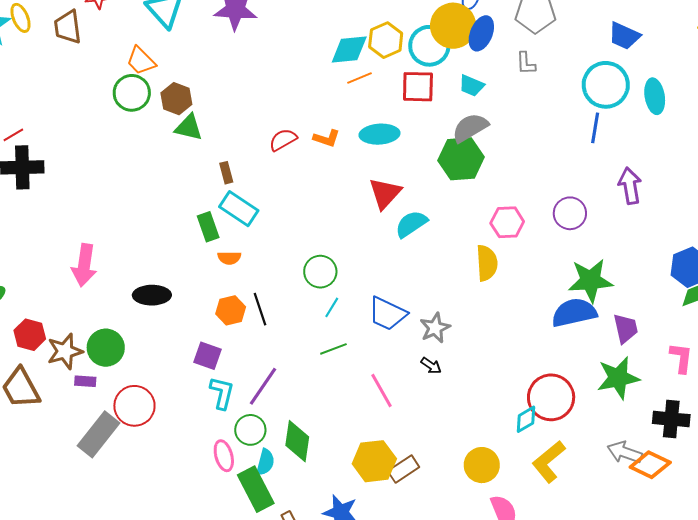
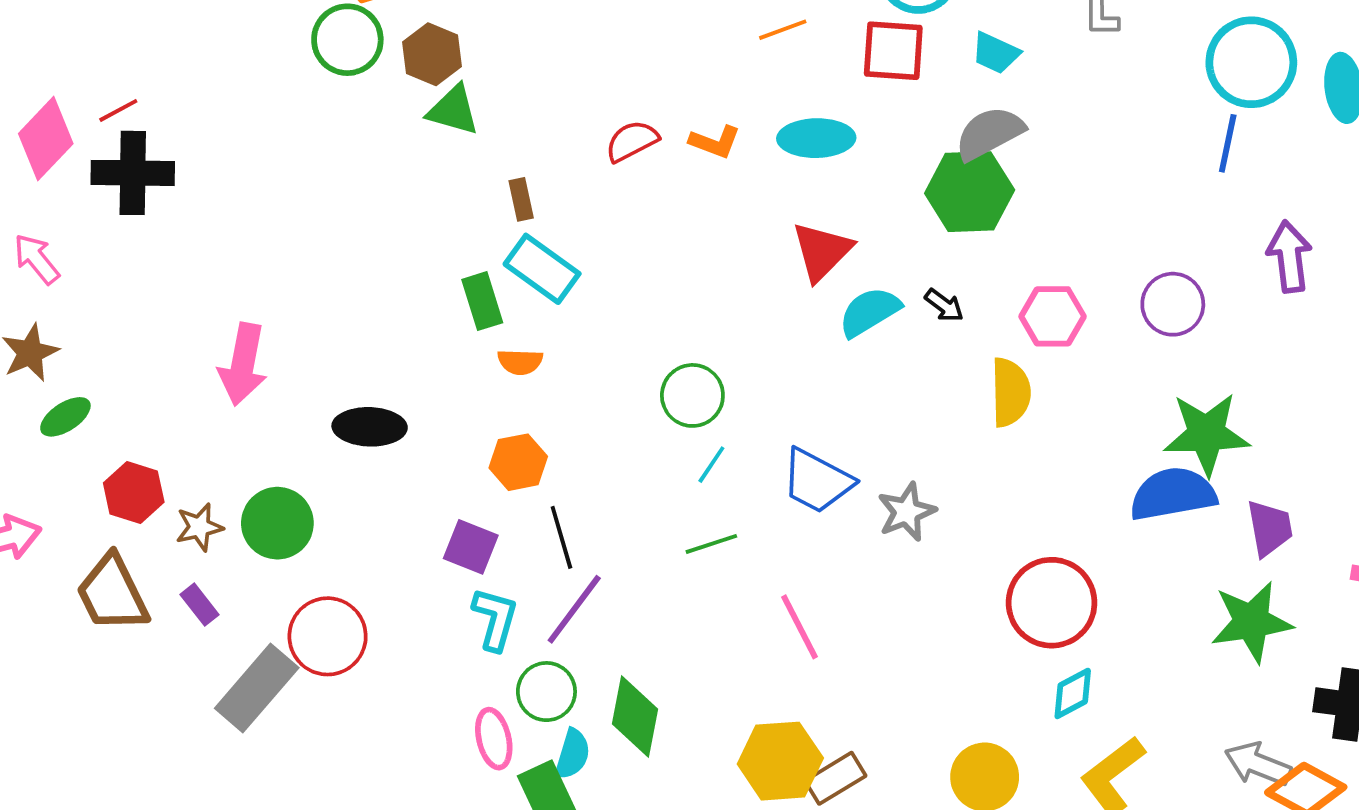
black line: (260, 309) -> (561, 537), moved
brown star: (65, 351) -> (199, 527), size x0.7
black arrow: (431, 366) -> (944, 305), moved
purple rectangle: (85, 381) -> (199, 605), moved, turned 45
red circle: (551, 397) -> (1052, 603), moved

